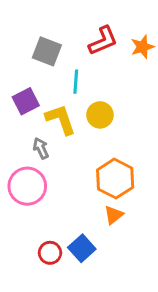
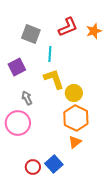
yellow circle: (100, 115) -> (74, 93), moved
yellow L-shape: (61, 119) -> (54, 79), moved

